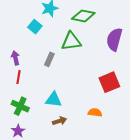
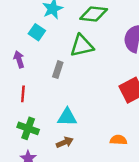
purple arrow: (15, 58) -> (19, 59), moved
orange semicircle: (95, 113) -> (118, 140), moved
brown arrow: (60, 121) -> (65, 142), moved

